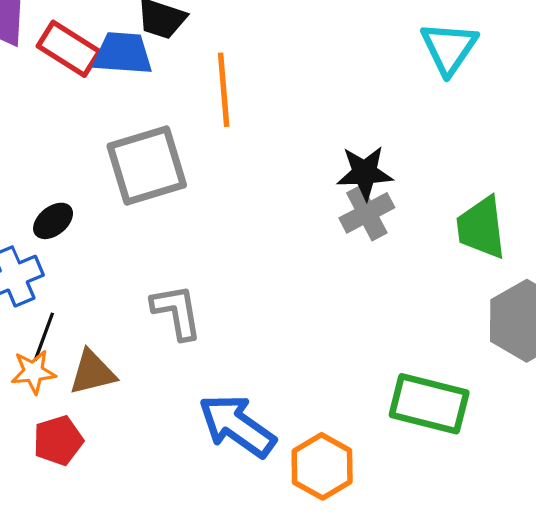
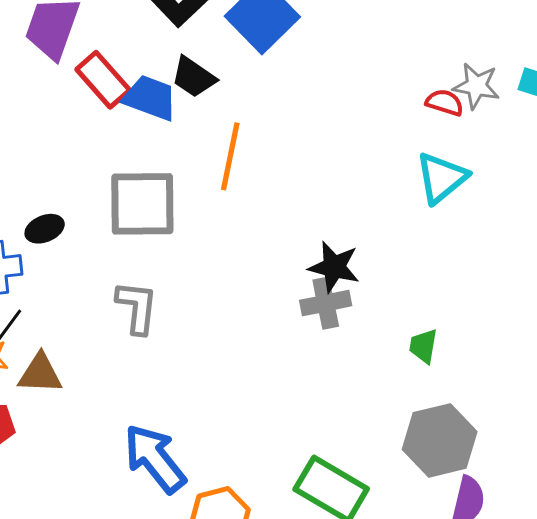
green trapezoid: (481, 228) -> (423, 346), size x0.6
gray L-shape: (177, 312) -> (137, 307), moved

